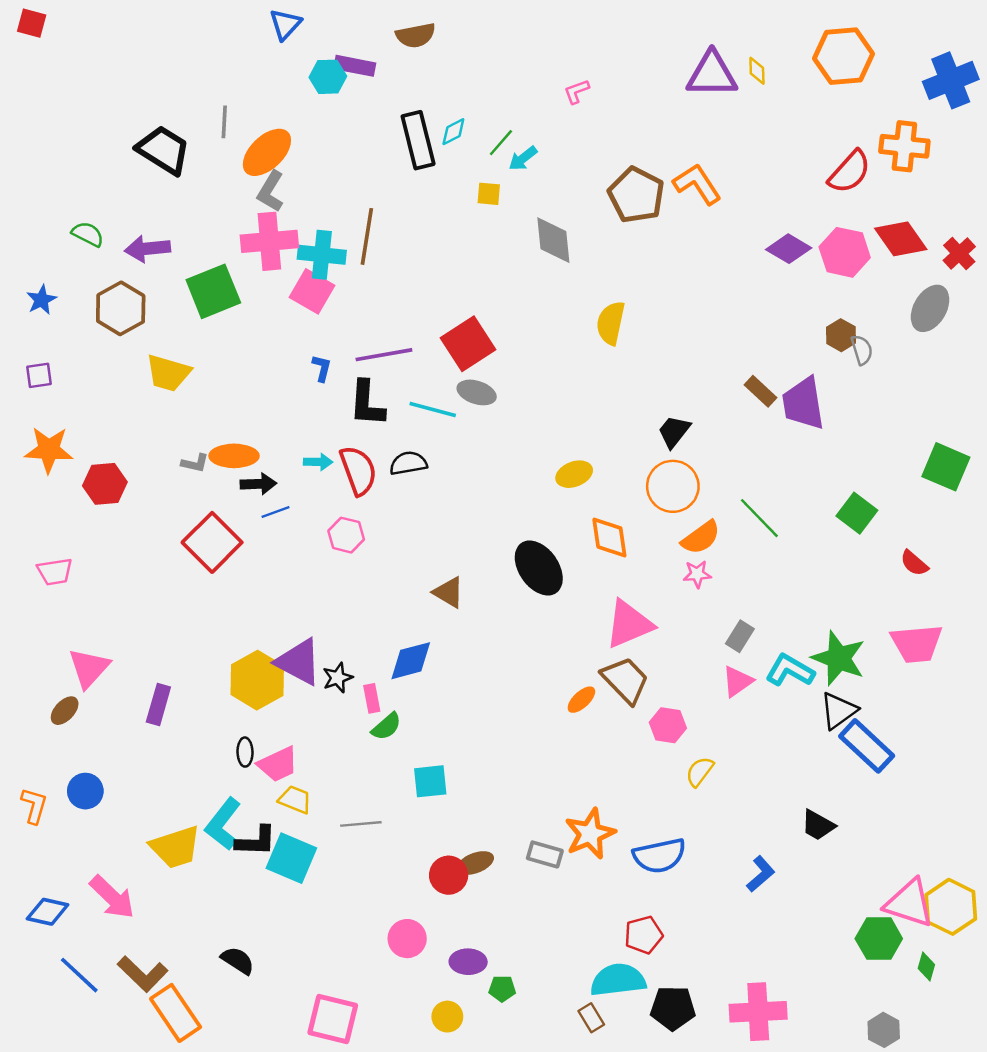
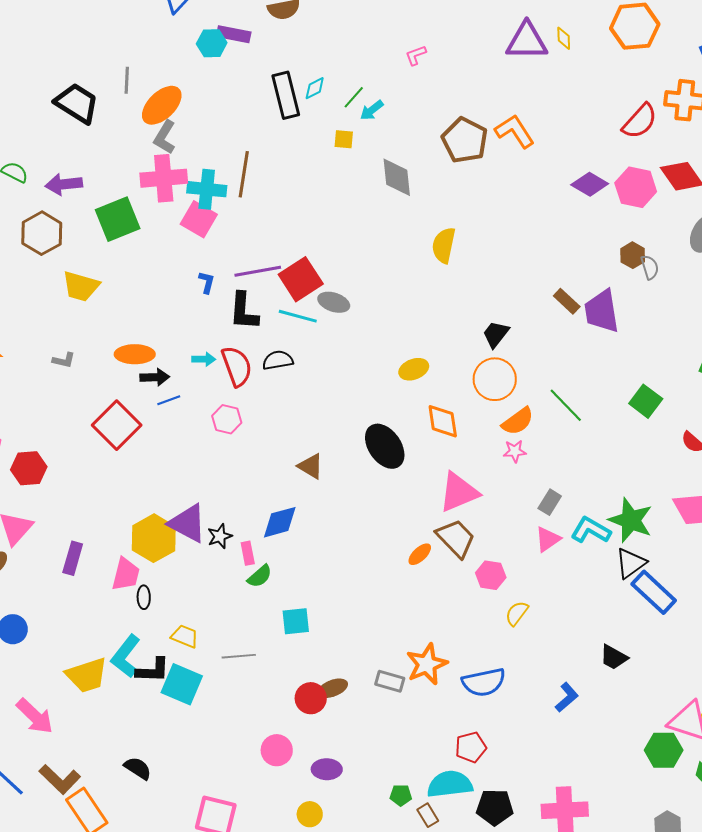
red square: (468, 344) -> (301, 279), moved
gray L-shape: (195, 463) -> (64, 360), moved
red hexagon: (105, 484) -> (29, 468), moved
pink trapezoid: (278, 764) -> (126, 574), moved, turned -51
green pentagon: (502, 989) -> (401, 795), moved

